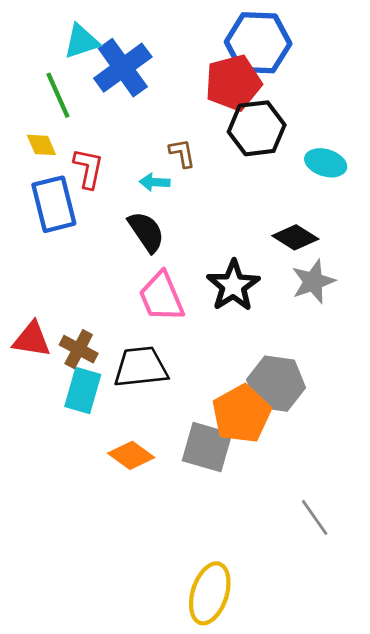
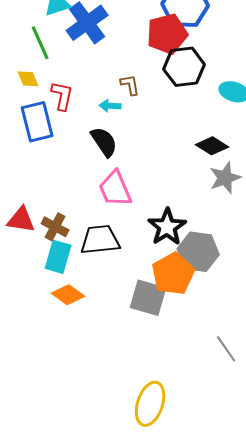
black star: (233, 286) -> (167, 227), moved
orange diamond: (131, 455) -> (68, 295), moved

